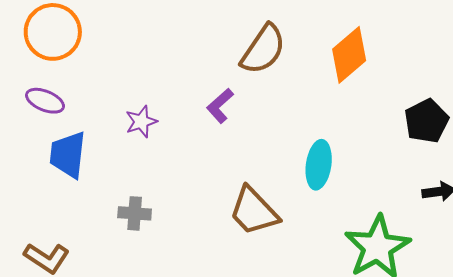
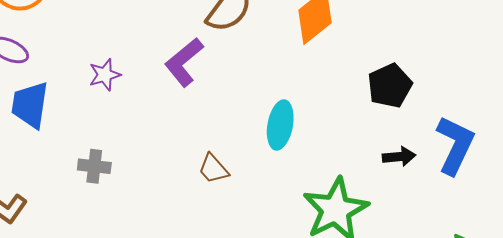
purple L-shape: (220, 106) -> (184, 62), size x1.4
brown trapezoid: (254, 211) -> (213, 169), size x0.6

